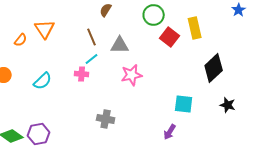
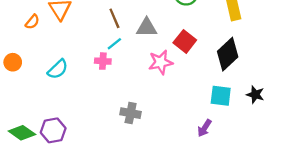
red square: (170, 37) -> (185, 41), moved
black diamond: (214, 68) -> (228, 54), moved
black star: (228, 105) -> (255, 95), moved

